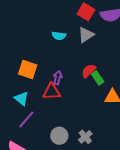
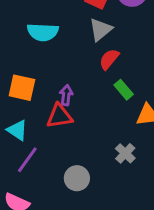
cyan semicircle: (59, 36) -> (43, 32), moved, size x1.5
red semicircle: (89, 71) -> (109, 59), moved
gray cross: (85, 137) -> (125, 153), moved

